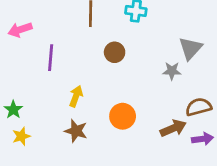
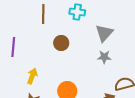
gray triangle: (191, 48) -> (104, 33), moved

